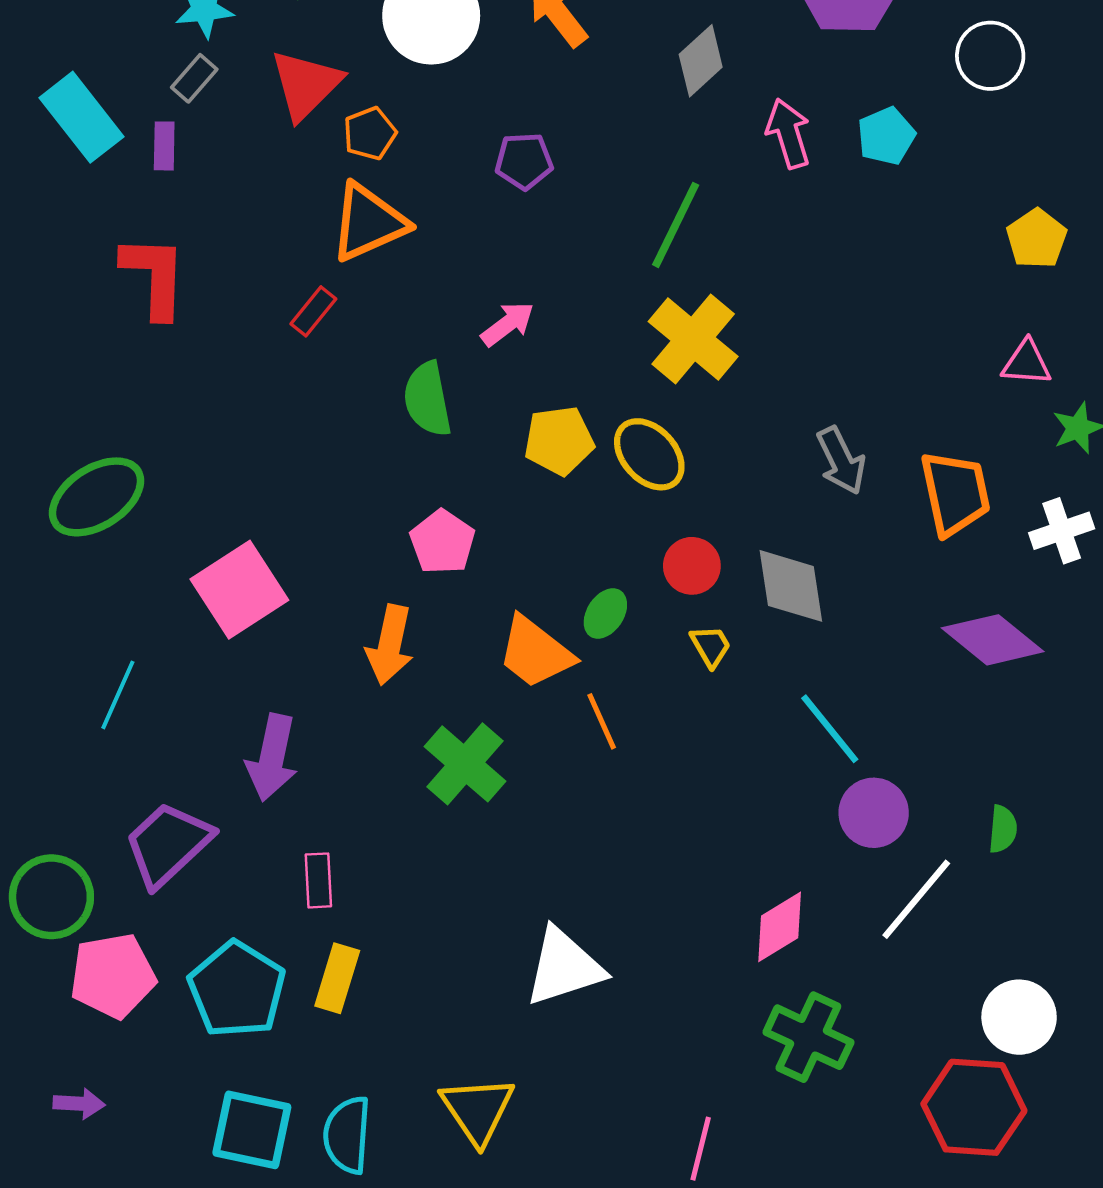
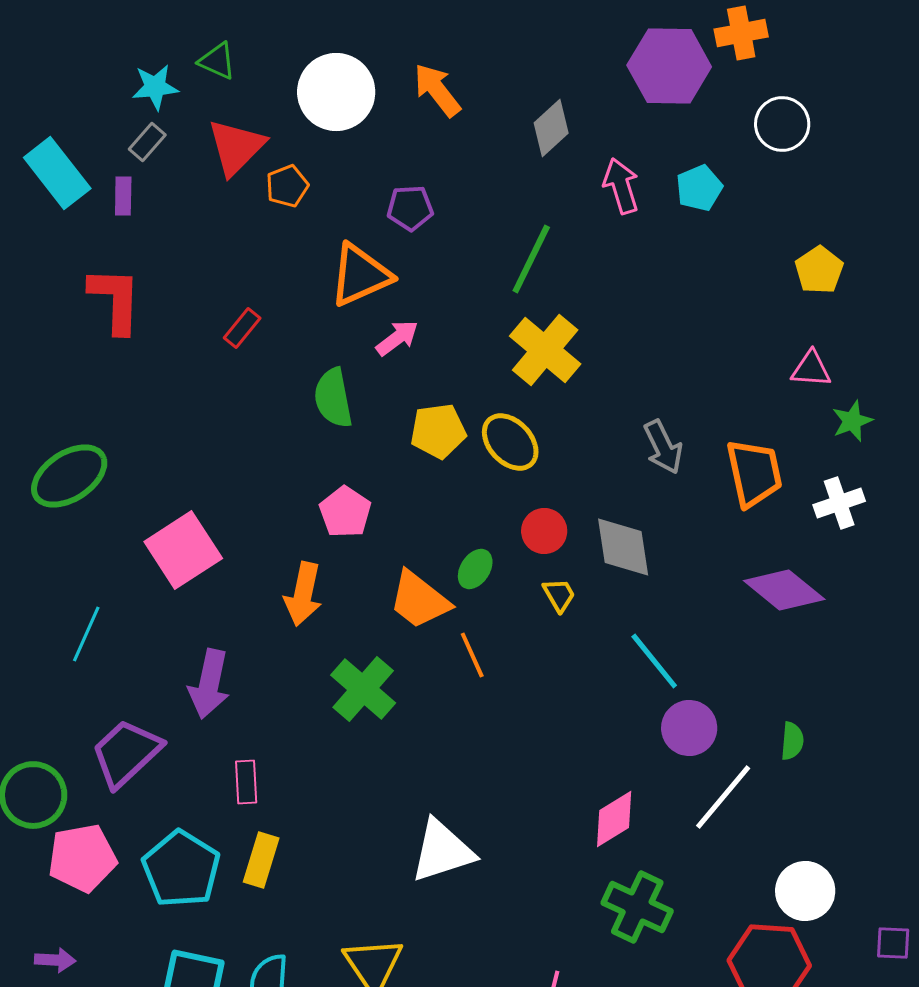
orange triangle: (369, 222) -> (360, 275), moved

